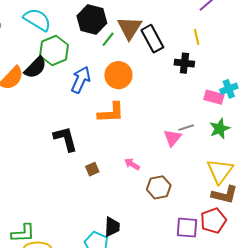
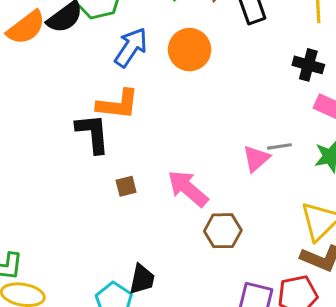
black cross: (184, 63) -> (308, 65), moved
orange L-shape: (111, 113) -> (118, 104), moved
pink arrow: (132, 164) -> (188, 189), size x1.8

